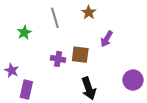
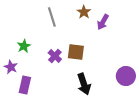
green star: (24, 32) -> (24, 46), moved
purple arrow: (107, 39) -> (103, 22), moved
purple cross: (58, 59) -> (55, 56), turned 32

